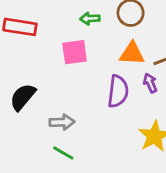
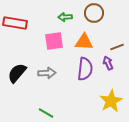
orange triangle: (132, 54) -> (84, 42), moved
gray arrow: (62, 122) -> (47, 73), moved

